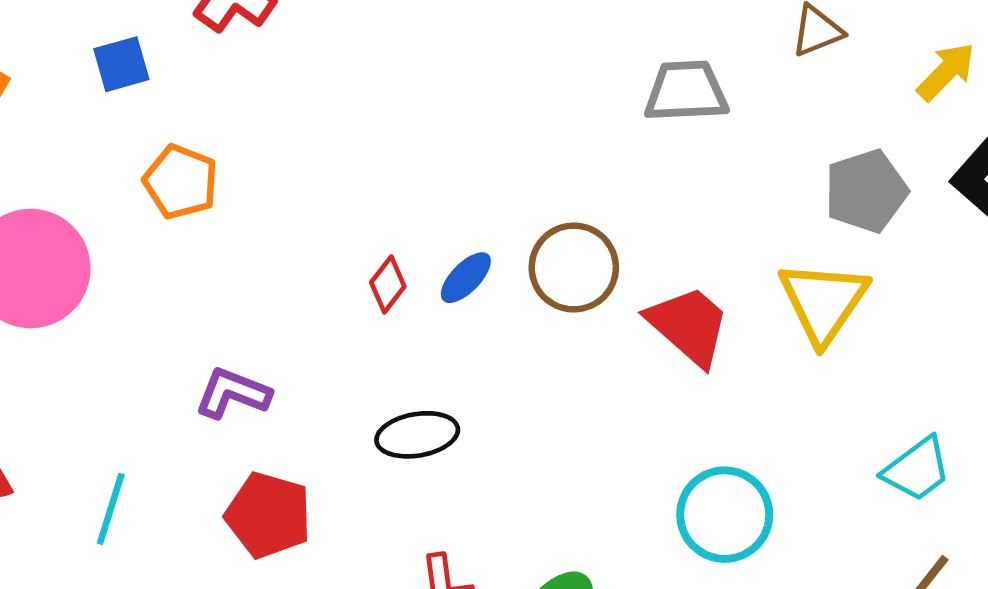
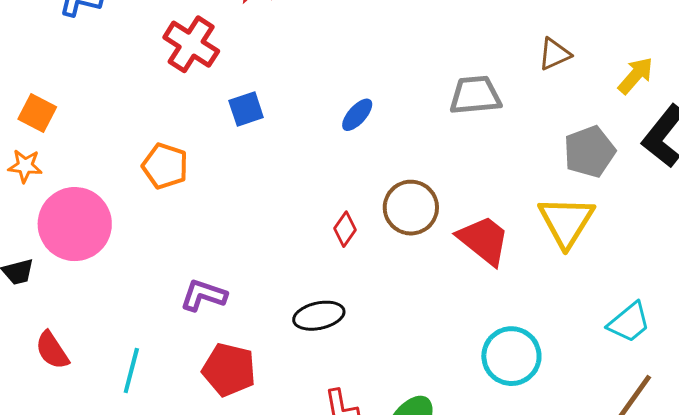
blue square: (121, 64) -> (246, 109), moved
blue ellipse: (466, 278) -> (357, 115), moved
red diamond: (388, 284) -> (345, 229), moved

